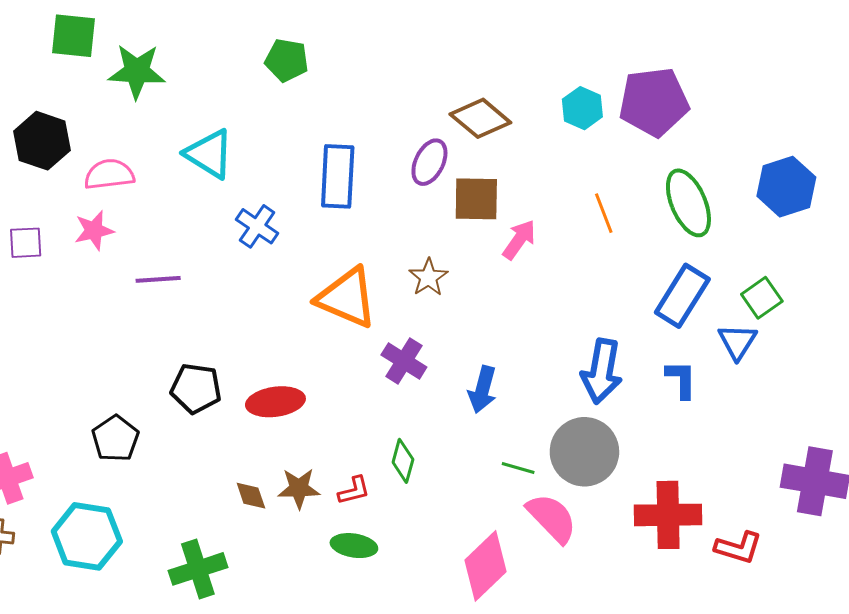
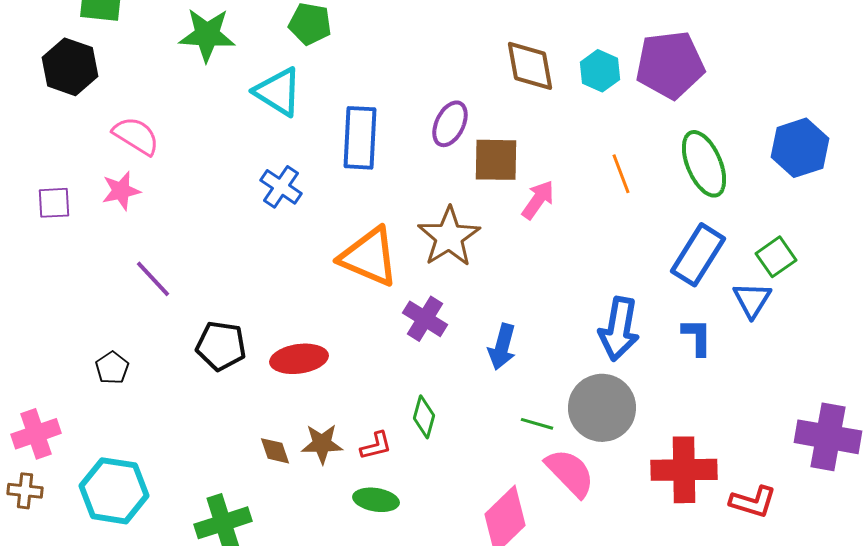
green star: (137, 71) -> (207, 35), moved
brown diamond: (480, 118) -> (530, 66), moved, turned 40
black hexagon: (42, 141) -> (70, 67), moved
cyan triangle: (209, 154) -> (278, 92), moved
pink semicircle: (109, 174) -> (136, 136), turned 39
brown star: (428, 277) -> (449, 237), size x1.6
purple line: (158, 279) -> (153, 279), moved, turned 51
black pentagon: (115, 438) -> (112, 368), moved, size x0.7

